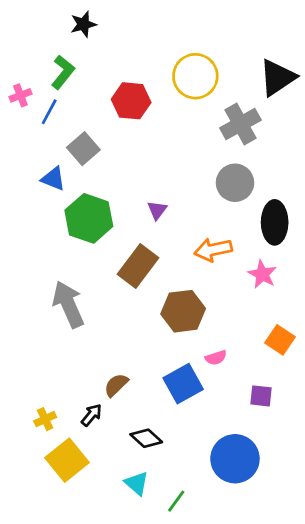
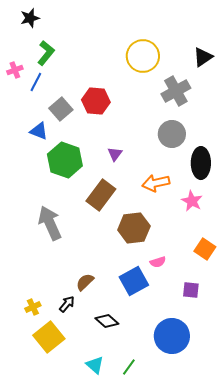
black star: (83, 24) -> (30, 18), moved
black triangle: (277, 78) -> (203, 57), size x0.7
red hexagon: (131, 101) -> (96, 101), moved
cyan triangle: (137, 483) -> (95, 365), moved

